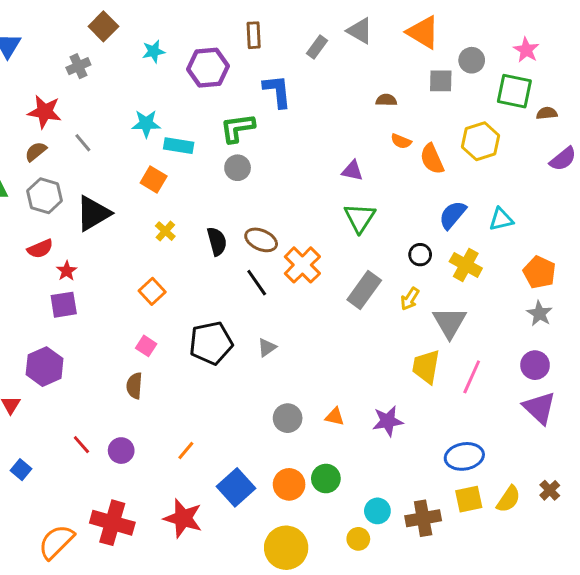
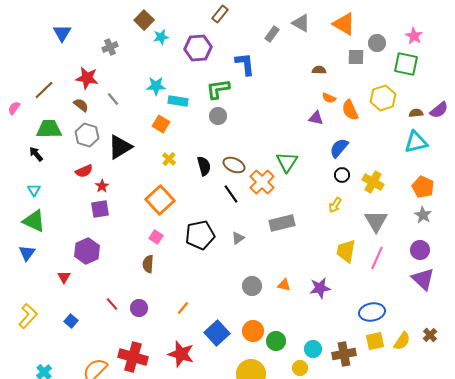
brown square: (103, 26) -> (144, 20), moved
brown rectangle: (254, 35) -> (220, 14), moved, turned 42
brown semicircle: (547, 113) -> (416, 113), moved
brown semicircle: (36, 152) -> (81, 105), turned 77
purple triangle: (352, 171) -> (316, 118), moved
blue semicircle: (453, 215) -> (339, 148), moved
green triangle: (360, 218) -> (287, 162), moved
cyan triangle: (501, 219) -> (416, 142), moved, size x1.4
gray rectangle: (364, 290) -> (282, 223), moved, turned 40
orange square: (152, 291) -> (160, 200), size x1.6
gray triangle: (450, 322) -> (376, 221), moved
green circle: (326, 479) -> (276, 341), moved

